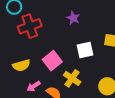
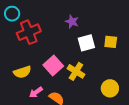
white square: (85, 50) -> (86, 43), moved
yellow cross: (72, 78) -> (76, 71), moved

